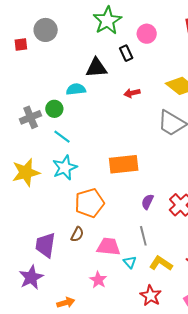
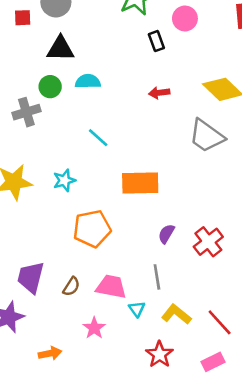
black triangle: (96, 68) -> (60, 49), moved
green circle: (54, 109) -> (50, 87), moved
cyan line: (62, 137) -> (98, 138), moved
cyan star: (65, 168) -> (64, 180), size x0.7
brown semicircle: (77, 234) -> (71, 287), moved

